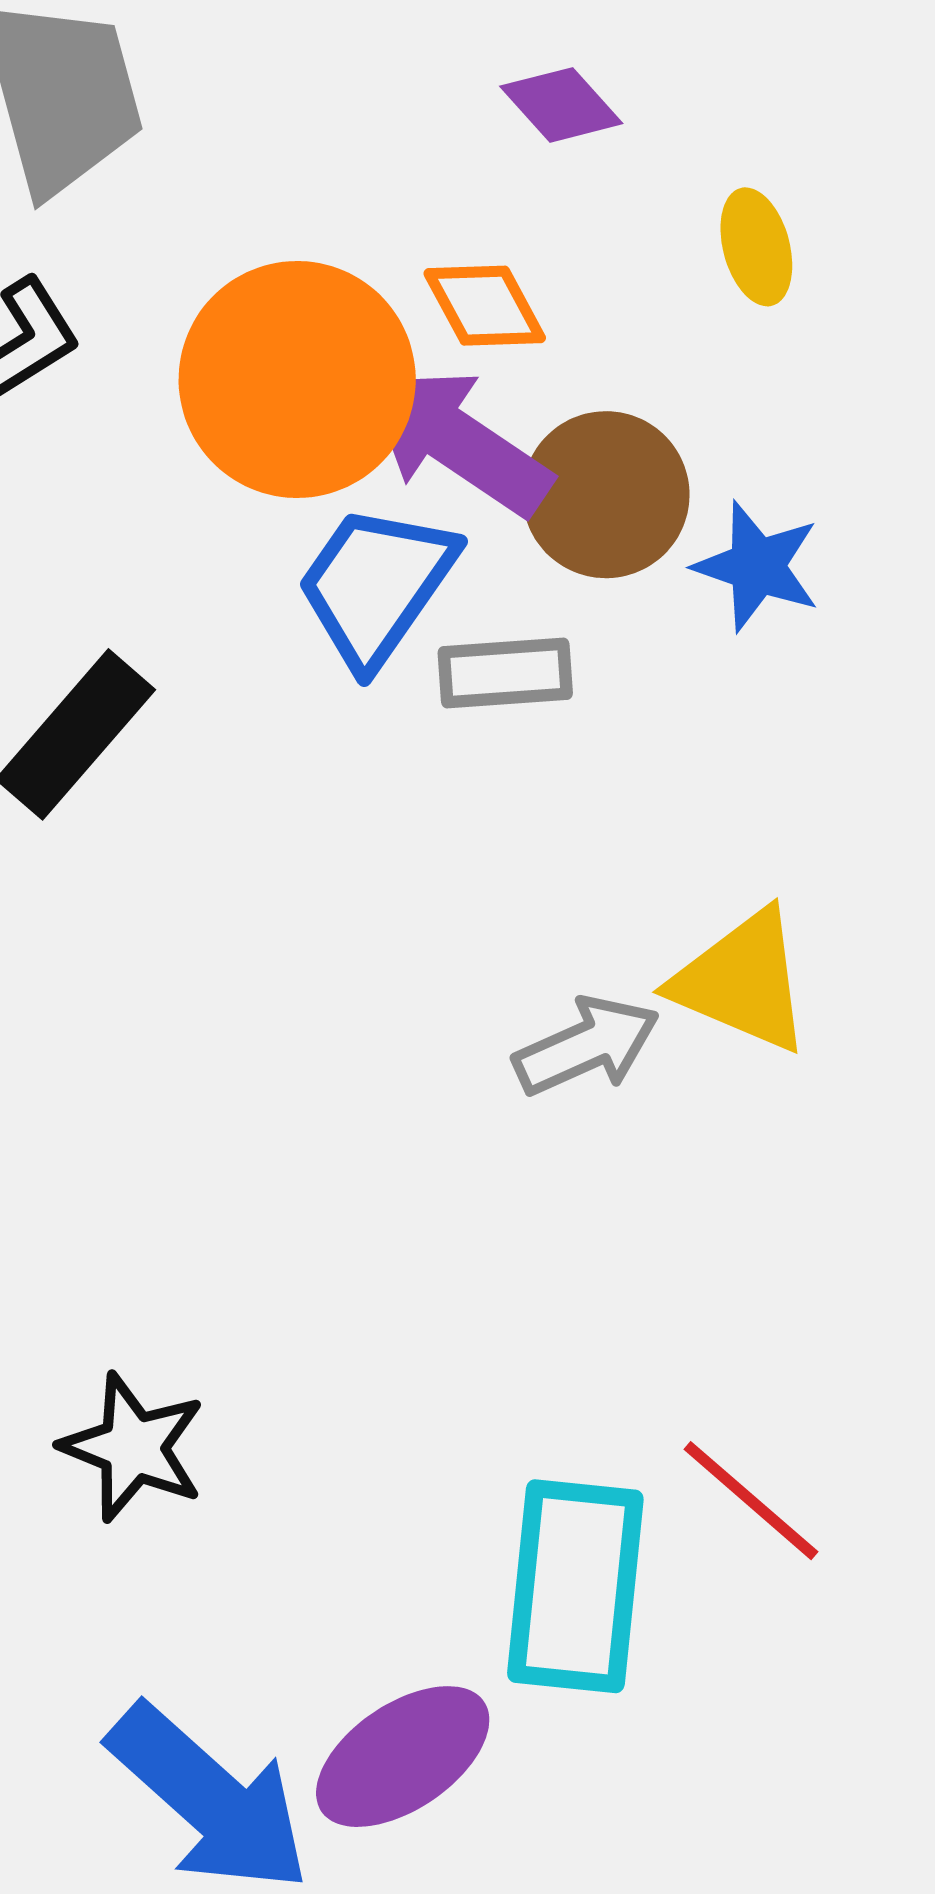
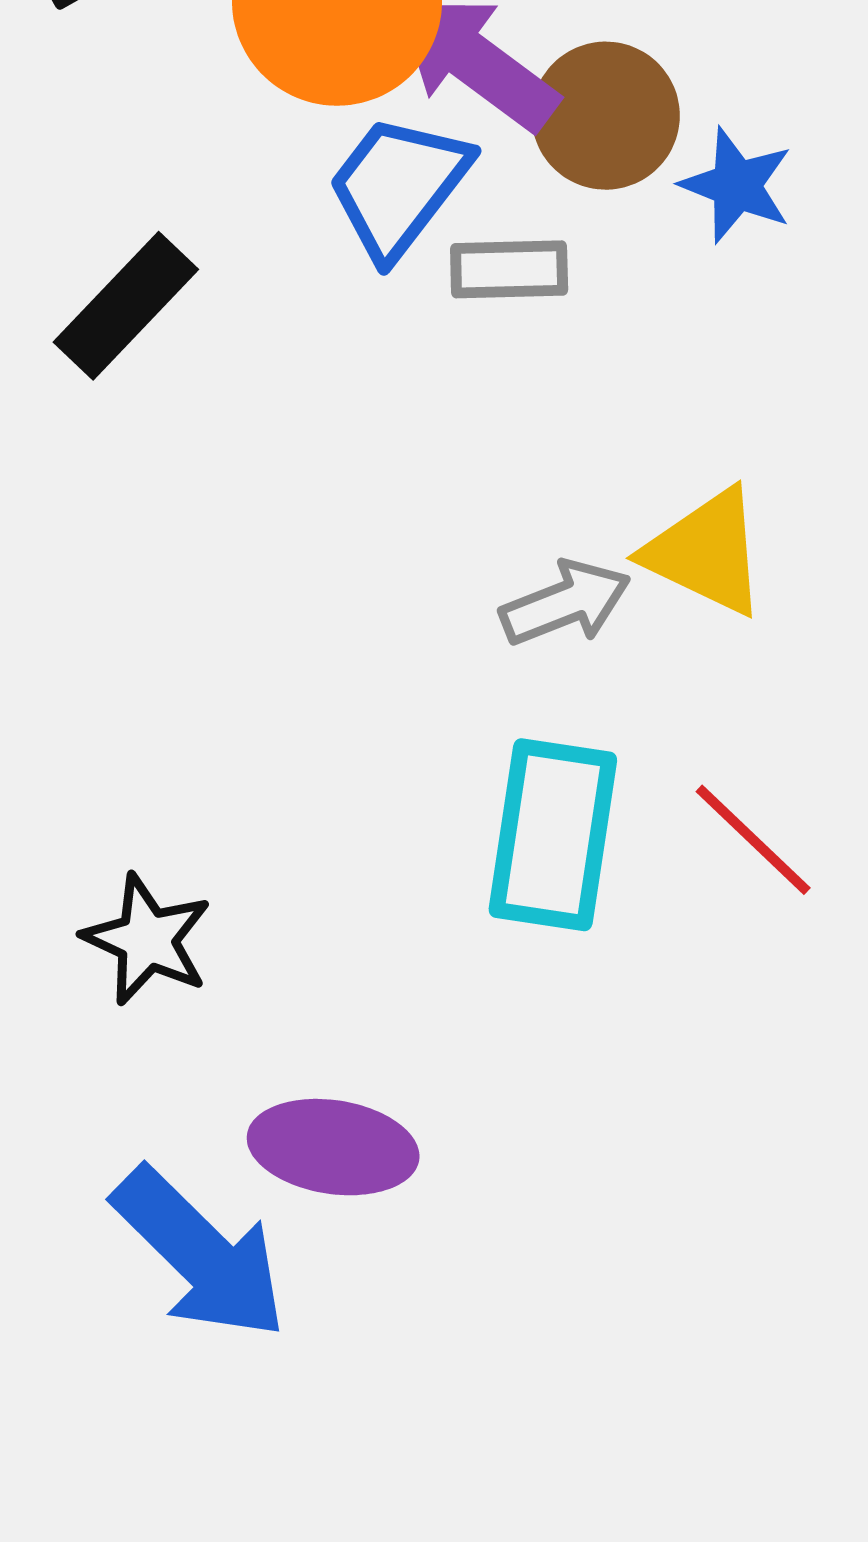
red line: (751, 1501) -> (753, 840), moved
cyan rectangle: (575, 1586) -> (553, 835), moved
purple ellipse: (403, 1757) -> (333, 1147), moved, turned 40

